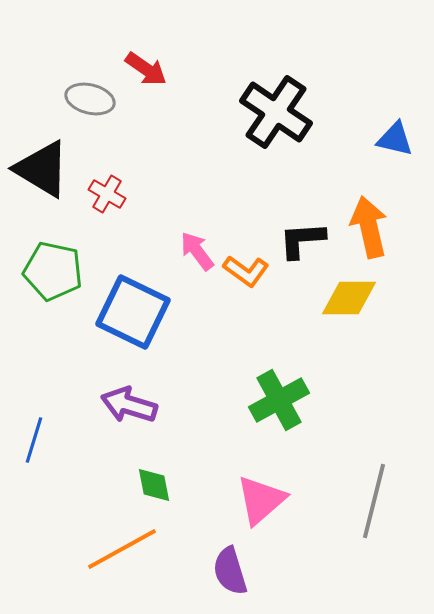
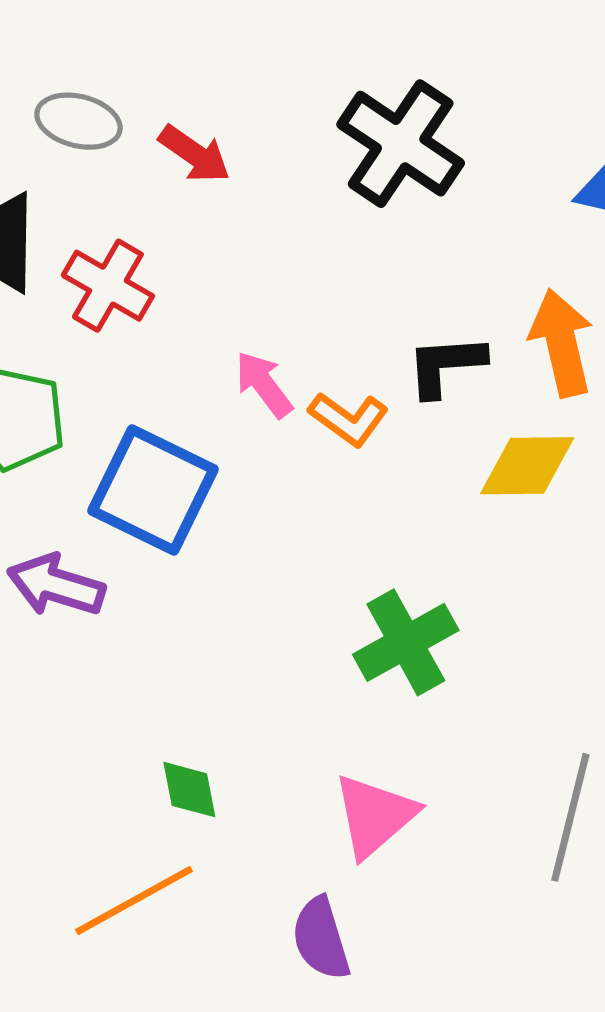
red arrow: (146, 69) -> (195, 154), moved
red cross: (107, 194) -> (108, 286), size x1.4
purple arrow: (129, 405) -> (56, 585), moved

